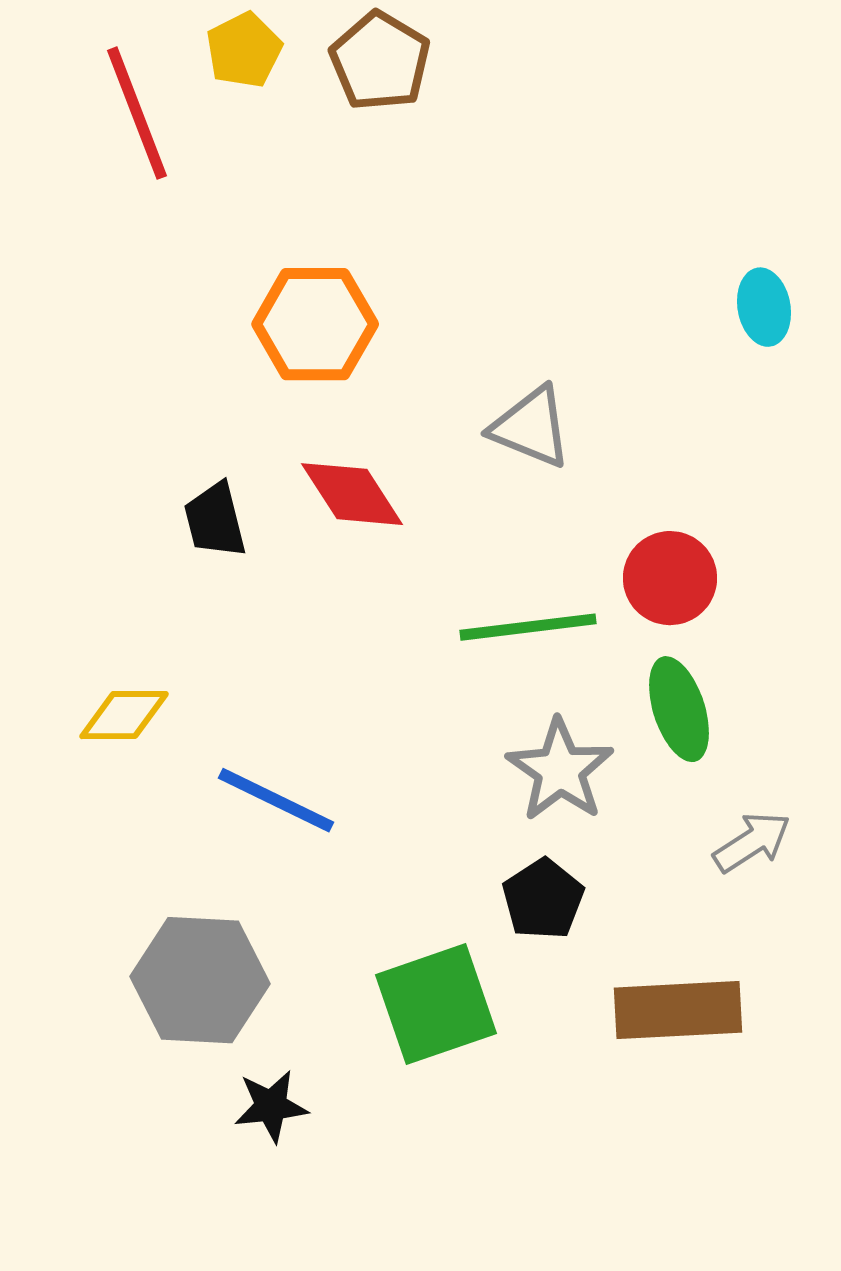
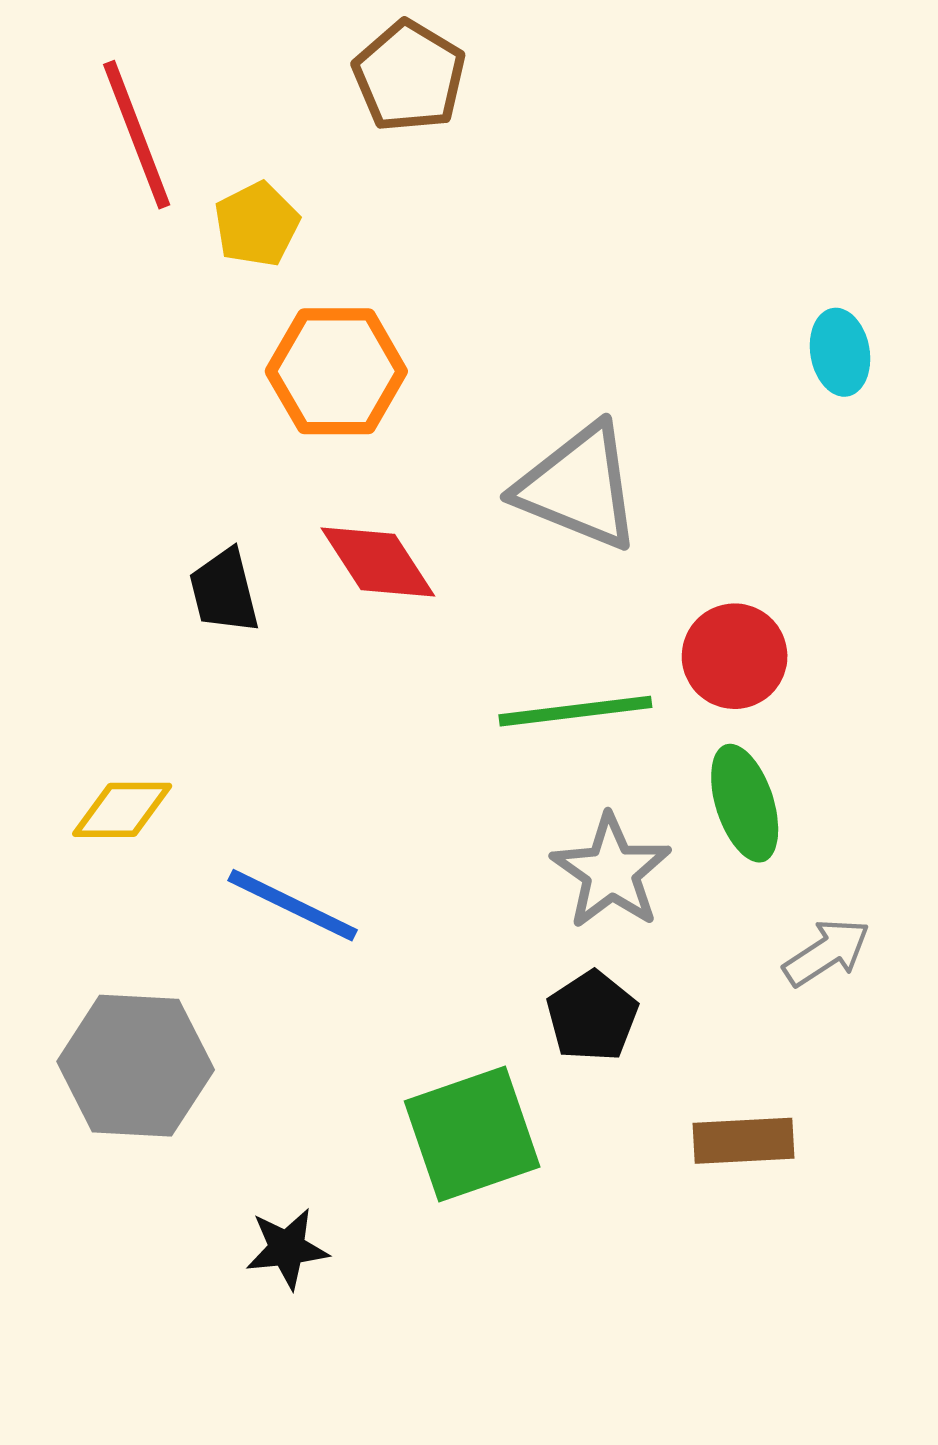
yellow pentagon: (244, 50) -> (257, 224), moved
gray triangle: (531, 427) -> (579, 487), size x1.4
gray hexagon: (200, 980) -> (136, 1066), moved
brown rectangle: (678, 1010) -> (744, 1141), size x0.7

